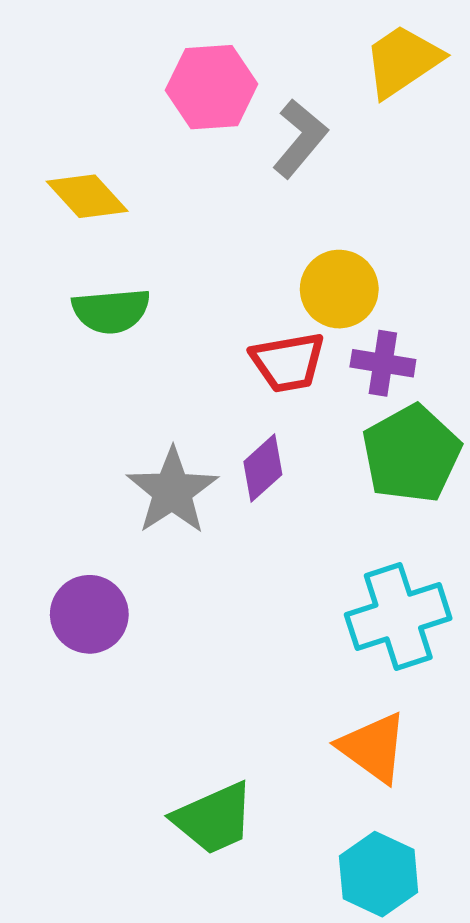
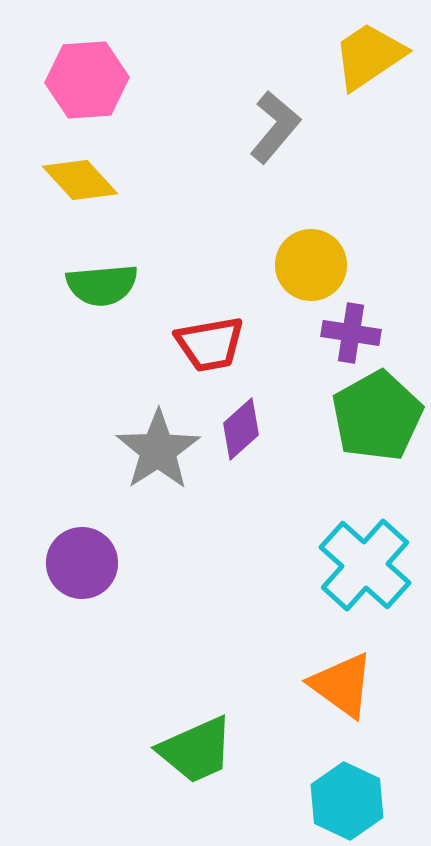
pink hexagon: (212, 87) -> (87, 80), moved
red trapezoid: (288, 362) -> (210, 344), moved
cyan cross: (398, 616) -> (365, 565), turned -30

